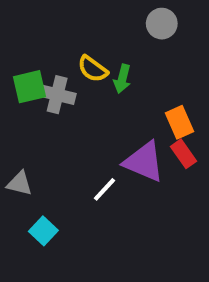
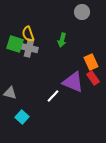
yellow semicircle: (93, 69) -> (28, 34), moved, turned 35
green square: (29, 87) -> (15, 44), turned 30

